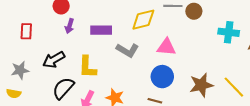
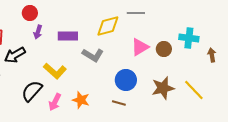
brown circle: (194, 11) -> (164, 49), moved
pink triangle: (166, 47) -> (140, 47), moved, turned -36
black arrow: (54, 60) -> (15, 55), moved
yellow L-shape: (87, 67) -> (55, 71), turned -50

